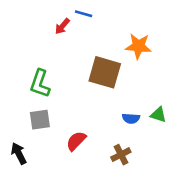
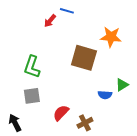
green triangle: (158, 115) -> (122, 85), moved, turned -48
brown cross: (121, 155) -> (85, 123), moved

